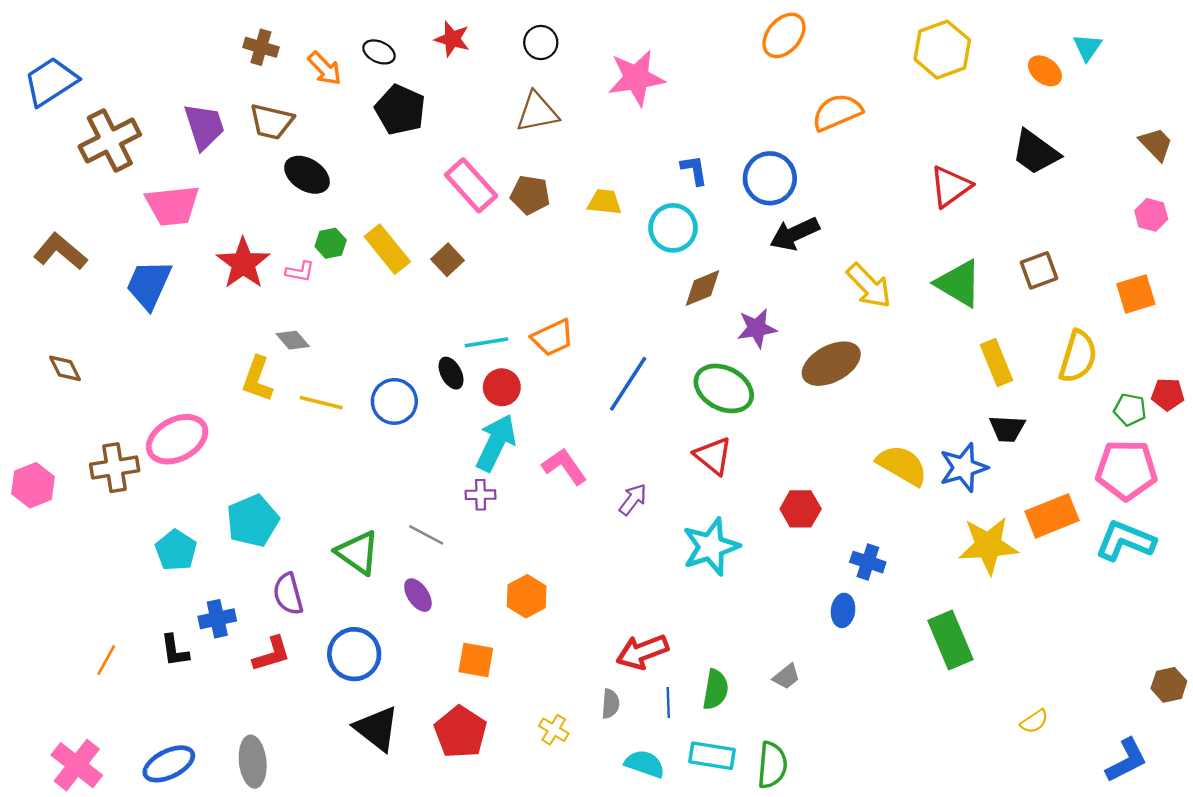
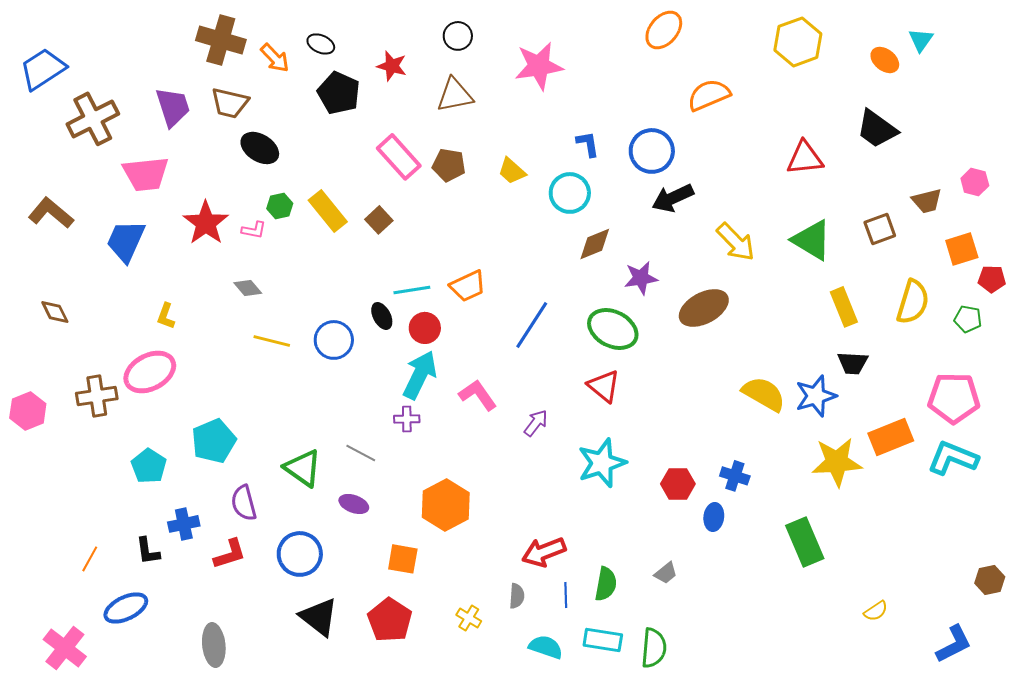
red star: (452, 39) -> (392, 66), moved
brown cross: (261, 47) -> (221, 40), size x1.6
brown trapezoid: (1156, 144) -> (927, 201), moved, turned 120
red triangle: (950, 187) -> (805, 158), turned 30
yellow trapezoid: (605, 202) -> (512, 171), turned -144
yellow L-shape: (257, 379) -> (166, 316), moved, size x0.7
red pentagon: (1168, 394) -> (992, 279), moved
green pentagon: (1130, 410) -> (968, 319), moved
red hexagon: (801, 509) -> (678, 484), moved
purple ellipse: (418, 595) -> (354, 504), turned -36
orange hexagon: (527, 596) -> (446, 505), size x1.4
blue ellipse: (169, 764) -> (126, 608), moved

